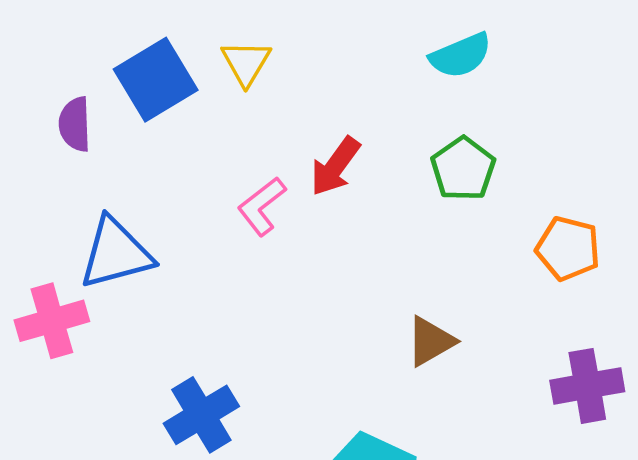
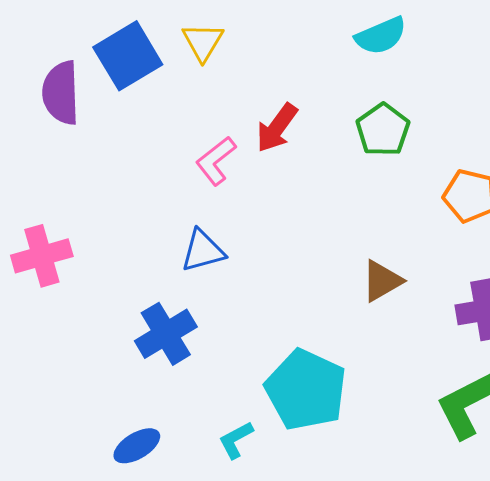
purple semicircle: (75, 124) -> (61, 93), size x1.4
blue triangle: (116, 253) -> (203, 251), moved, size x0.7
brown triangle: (431, 341) -> (382, 281), moved

